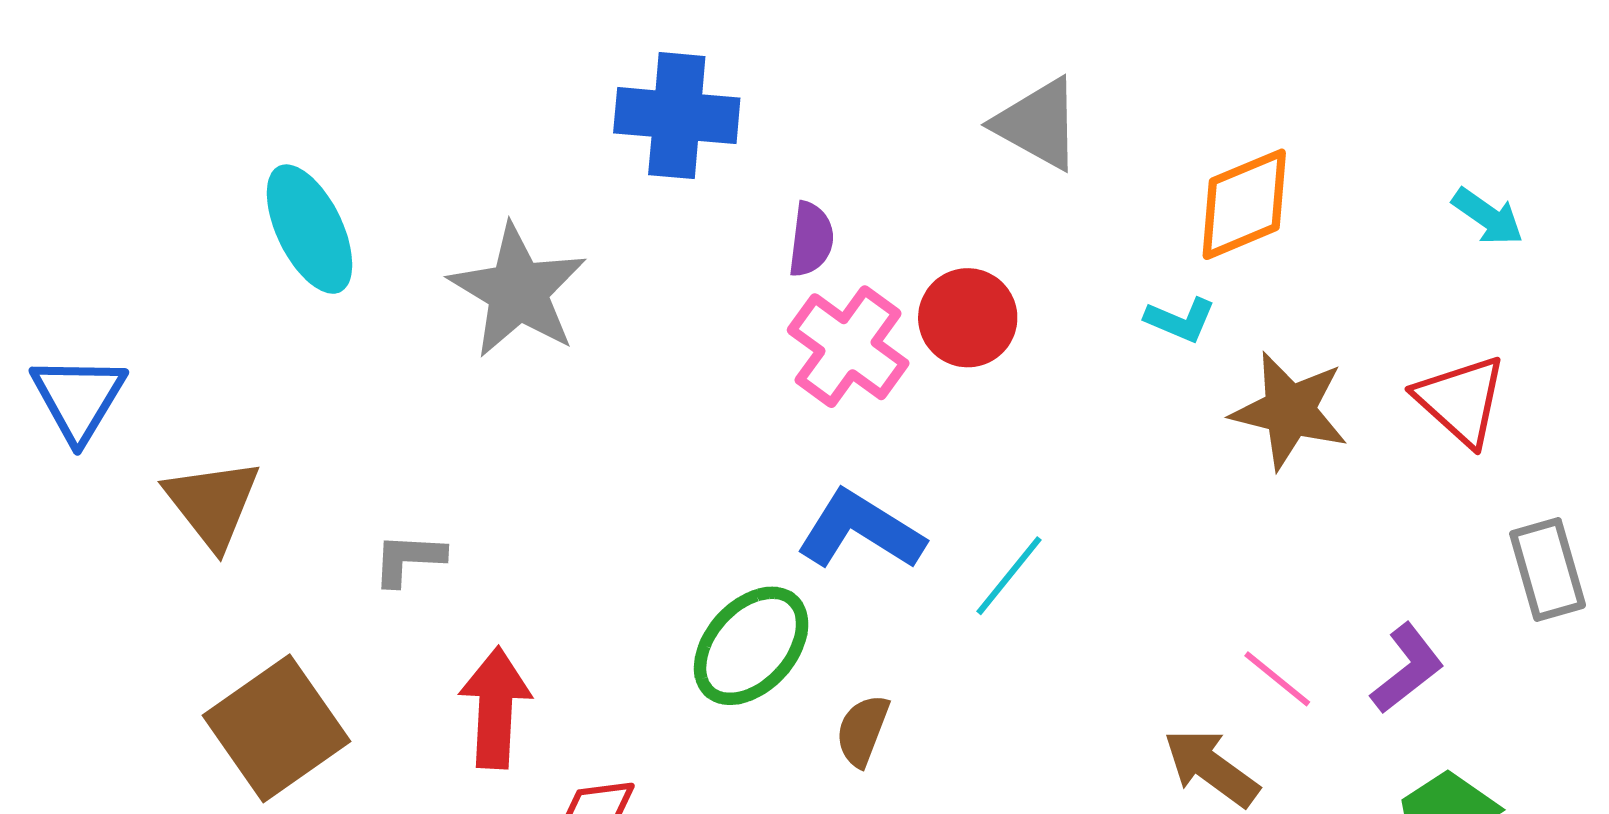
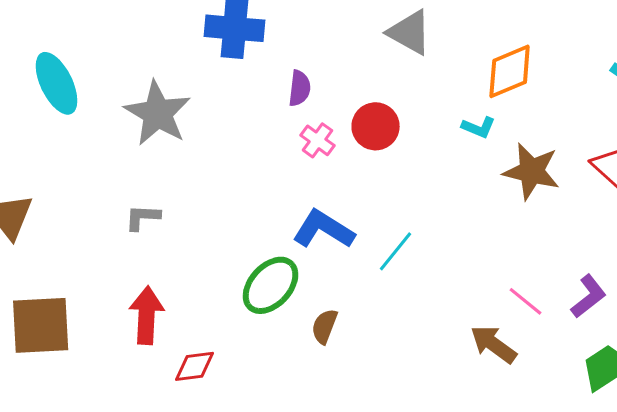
pink cross: (848, 347) -> (318, 140), size x0.6
gray L-shape: (409, 559) -> (143, 217), moved
brown square: (276, 728) -> (41, 325), turned 32

